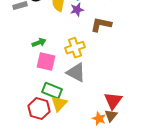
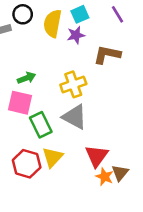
pink square: (46, 62) -> (20, 103), moved
green rectangle: (52, 91) -> (41, 125), moved, turned 42
red triangle: (113, 101) -> (97, 156), moved

